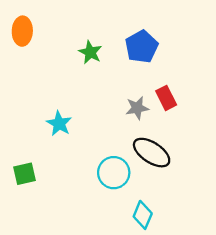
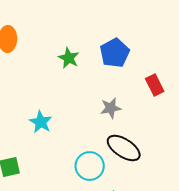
red rectangle: (166, 98) -> (155, 85), moved

